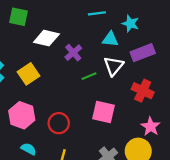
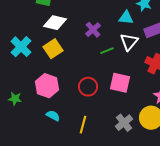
white diamond: (46, 38) -> (55, 23), moved
red circle: (59, 123) -> (88, 87), moved

